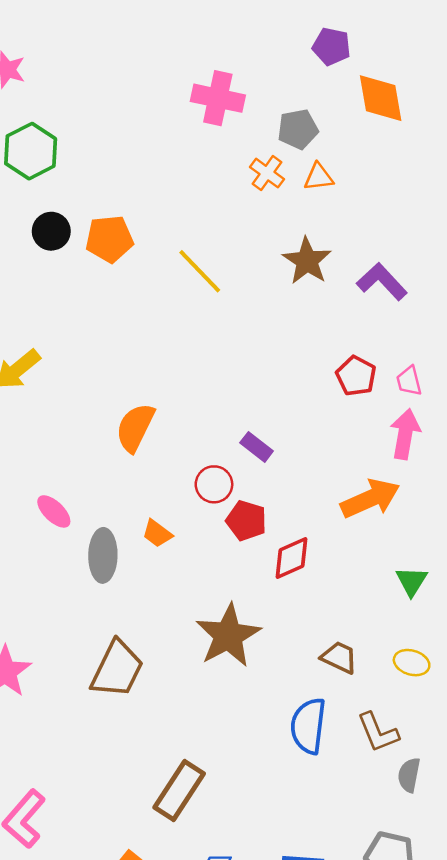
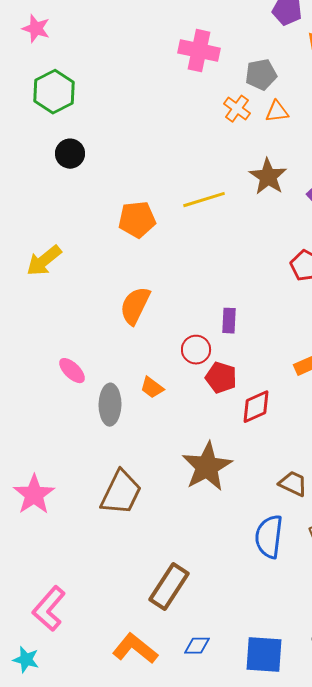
orange pentagon: (109, 239) -> (137, 220), moved
yellow line: (200, 271) -> (204, 200), moved, turned -63
purple rectangle: (257, 447) -> (229, 321), turned 55

